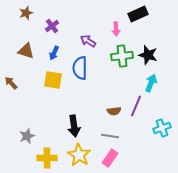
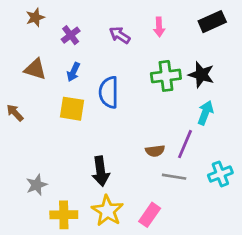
black rectangle: (138, 14) -> (212, 22), moved
pink arrow: (116, 29) -> (159, 27), moved
purple arrow: (88, 41) -> (120, 35), moved
gray line: (110, 136) -> (174, 177), moved

